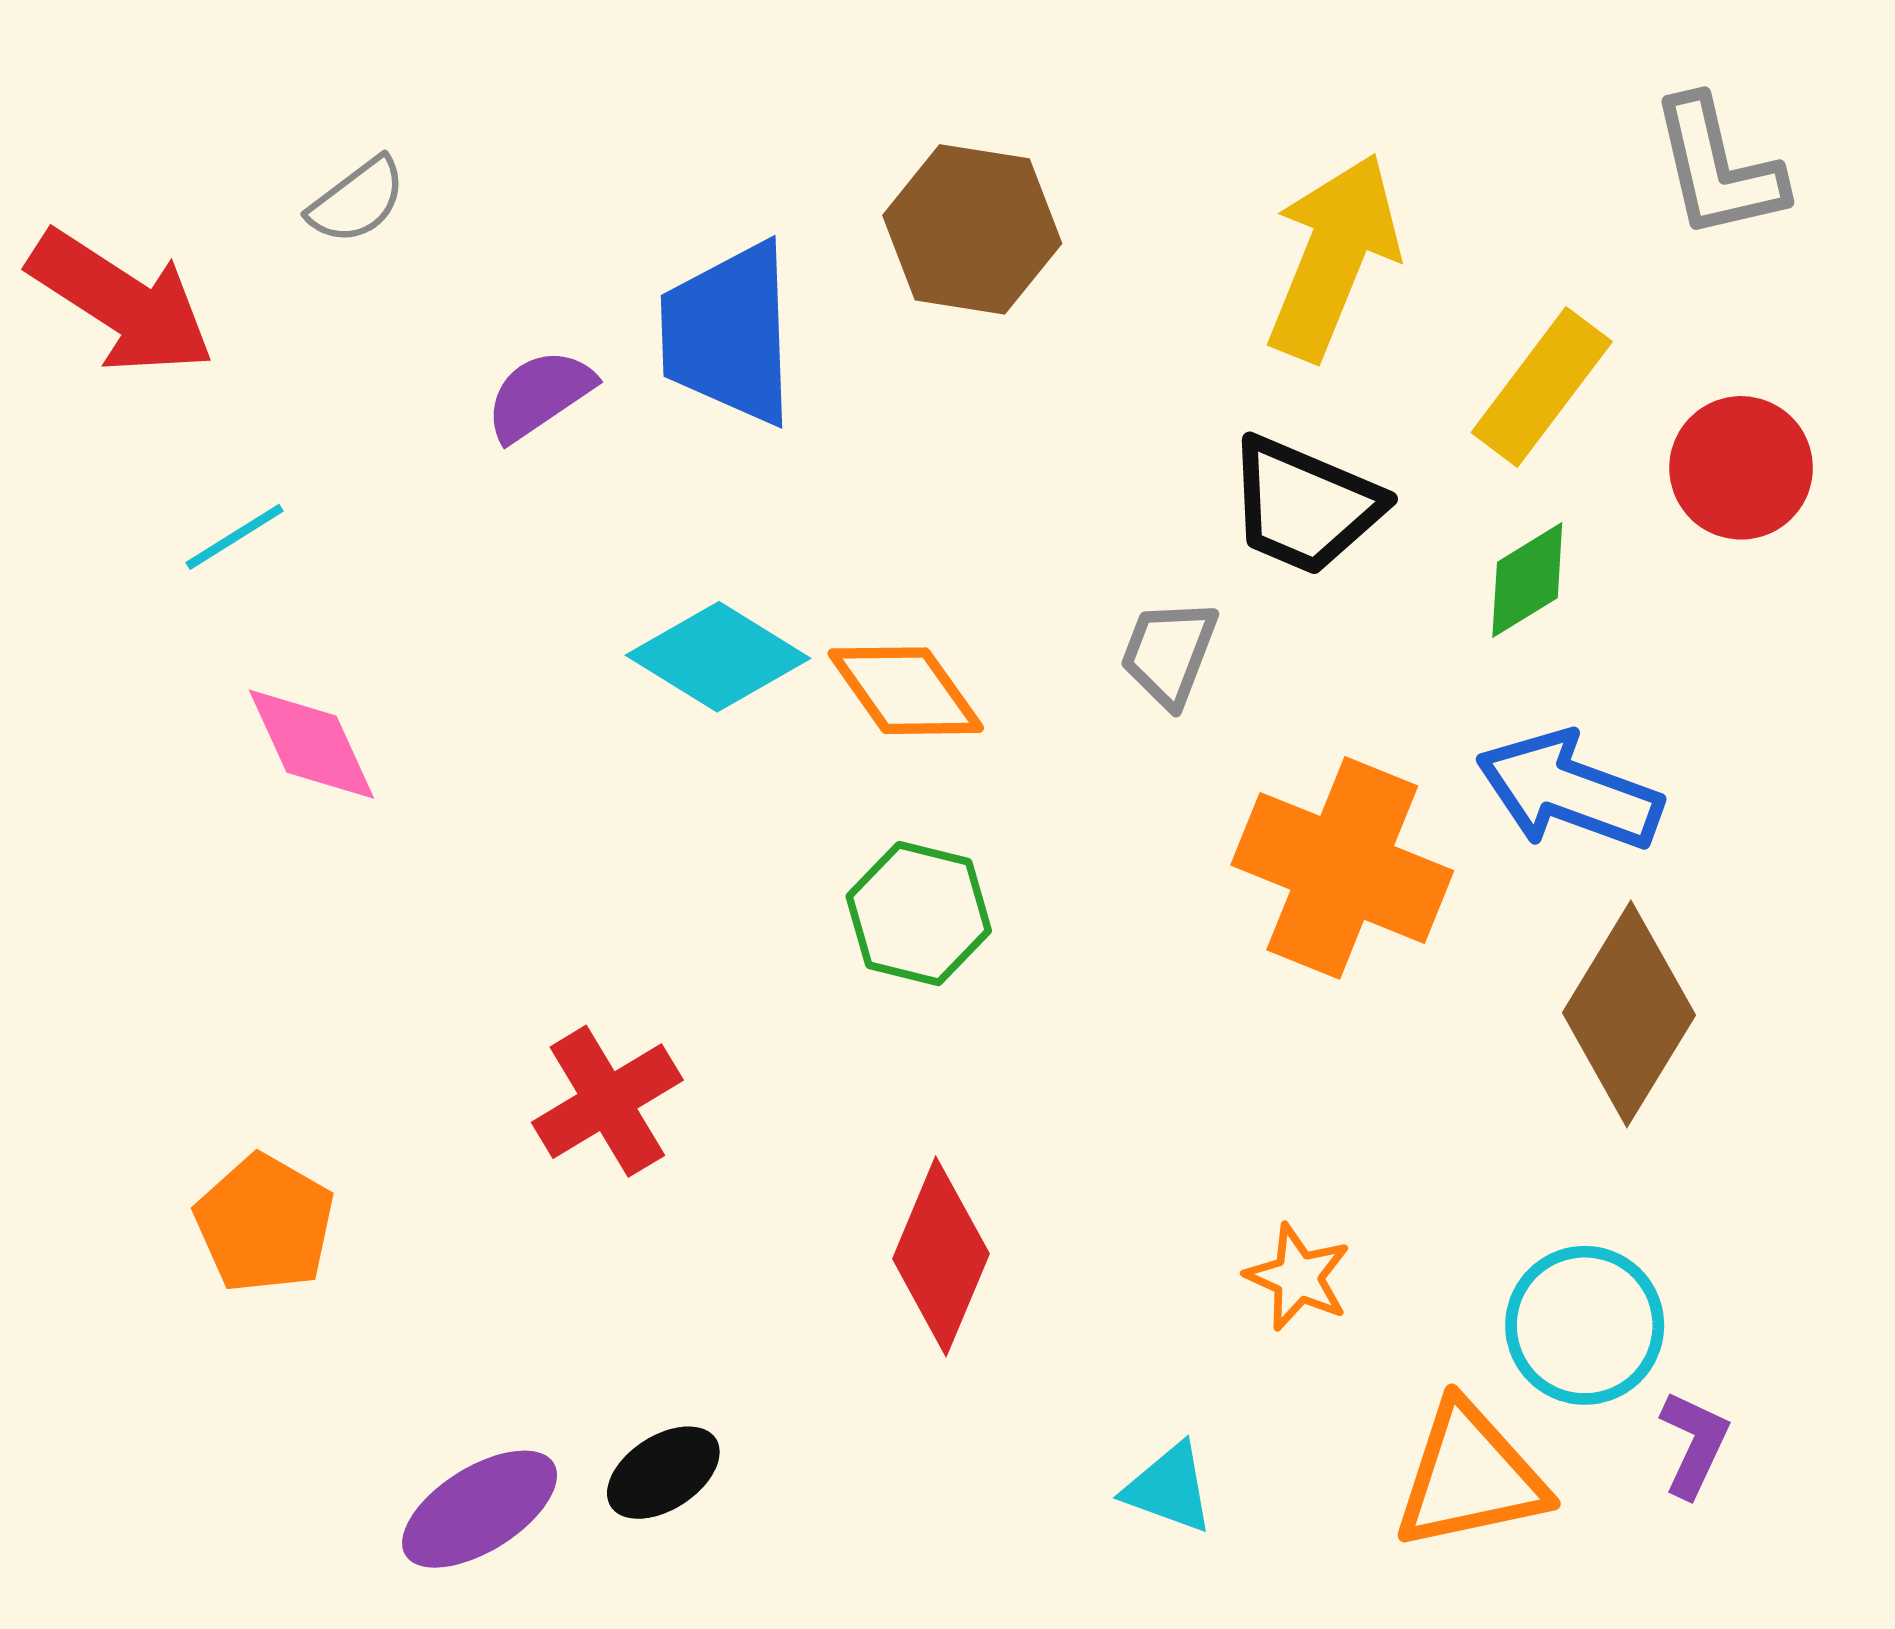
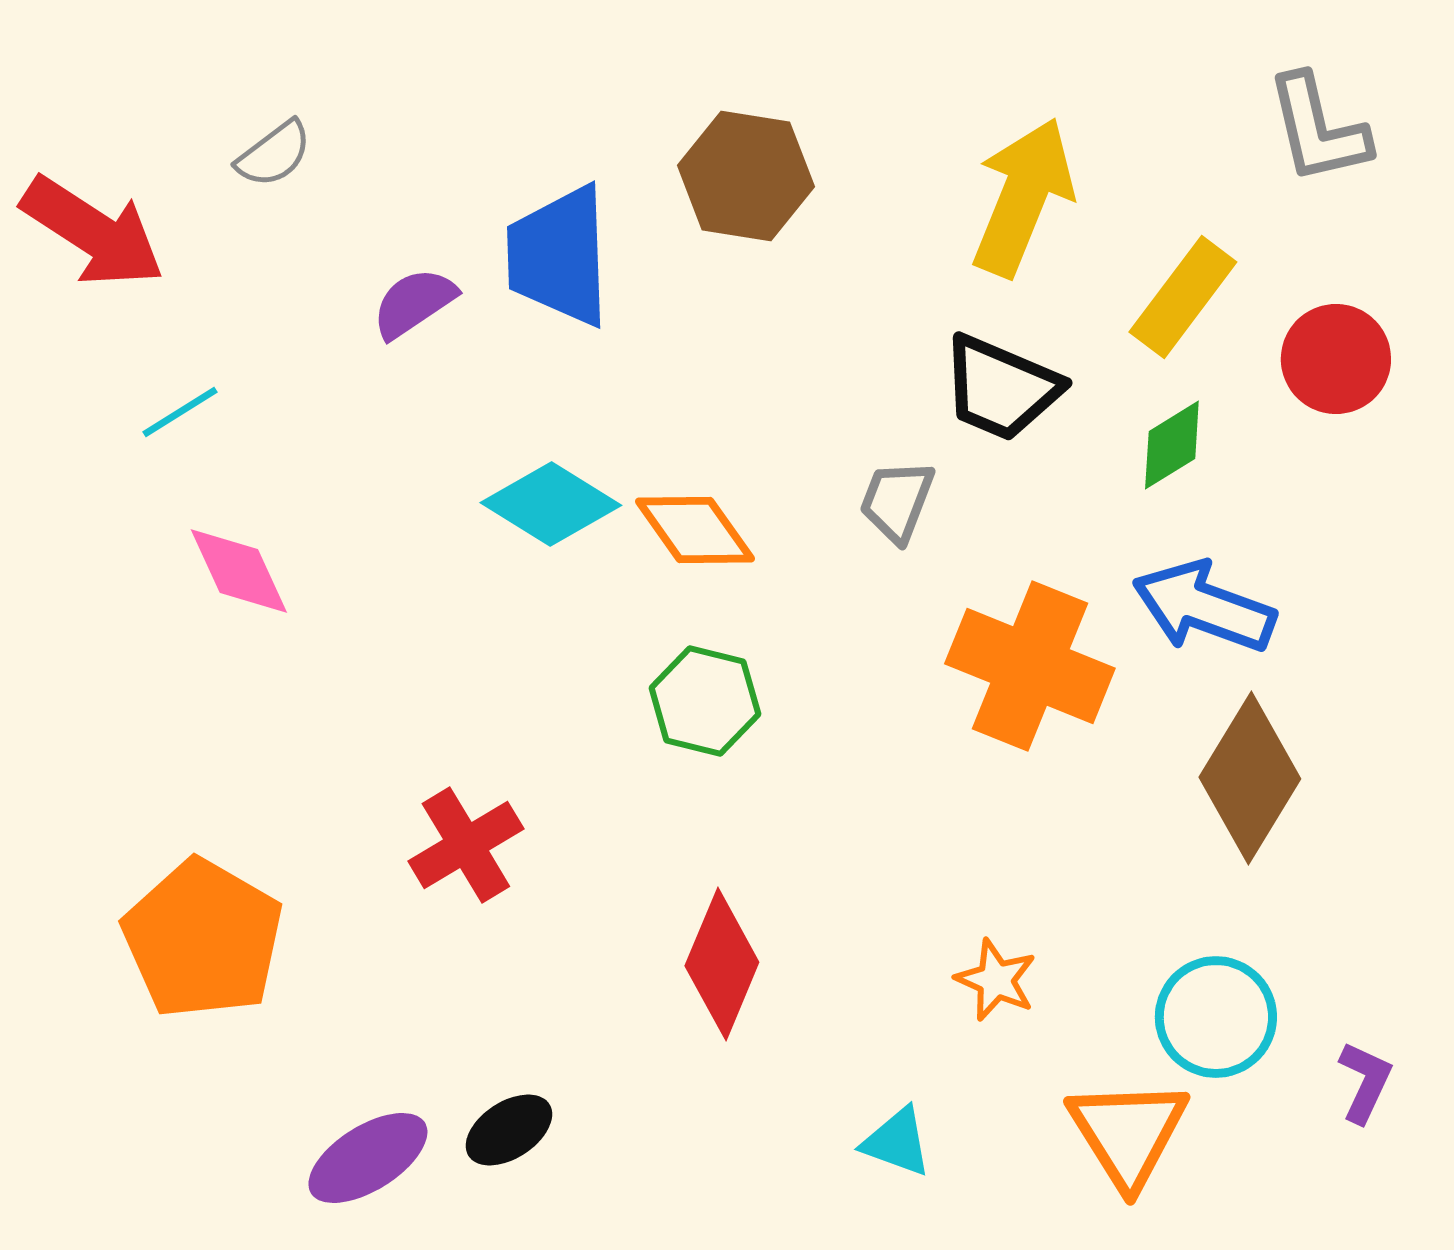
orange pentagon: (265, 1224) -> (203, 939), size x1.5
purple L-shape: (1694, 1444) -> (1365, 1082), moved
orange triangle: (1470, 1477) -> (1128, 1133), turned -50

